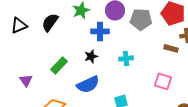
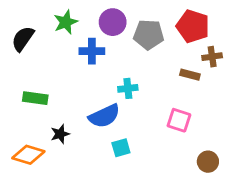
black star: (91, 56) -> (60, 134), moved
green rectangle: (59, 65) -> (35, 98), turned 54
blue semicircle: (88, 84) -> (104, 116), moved

